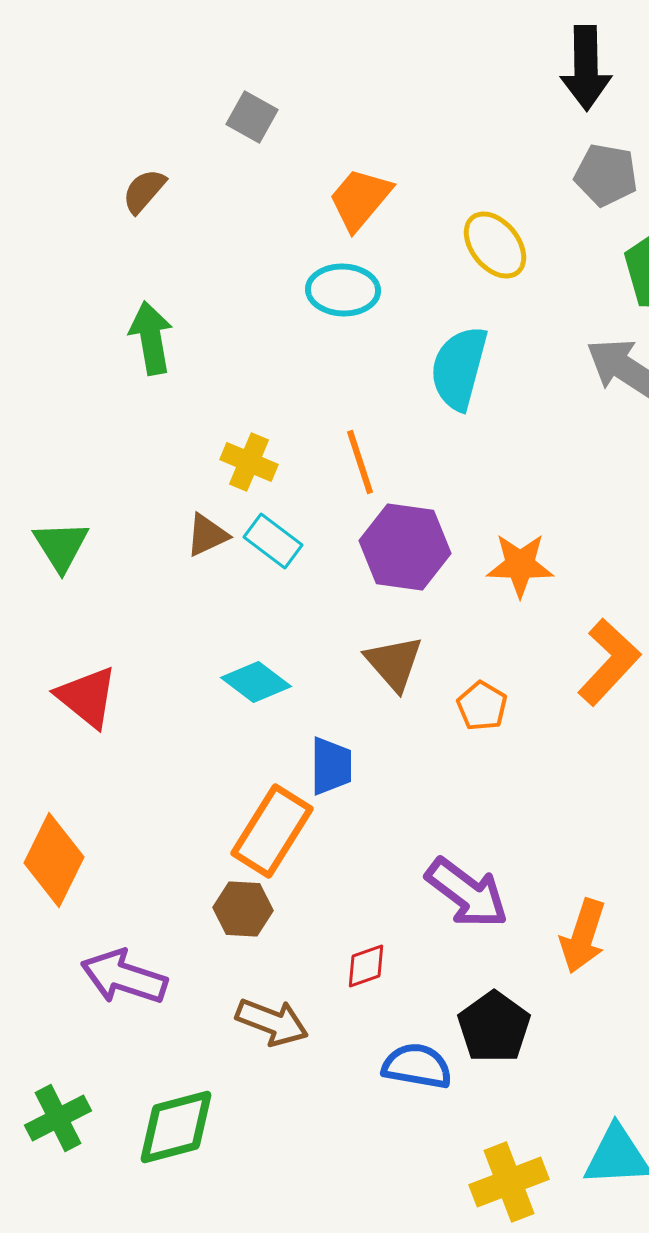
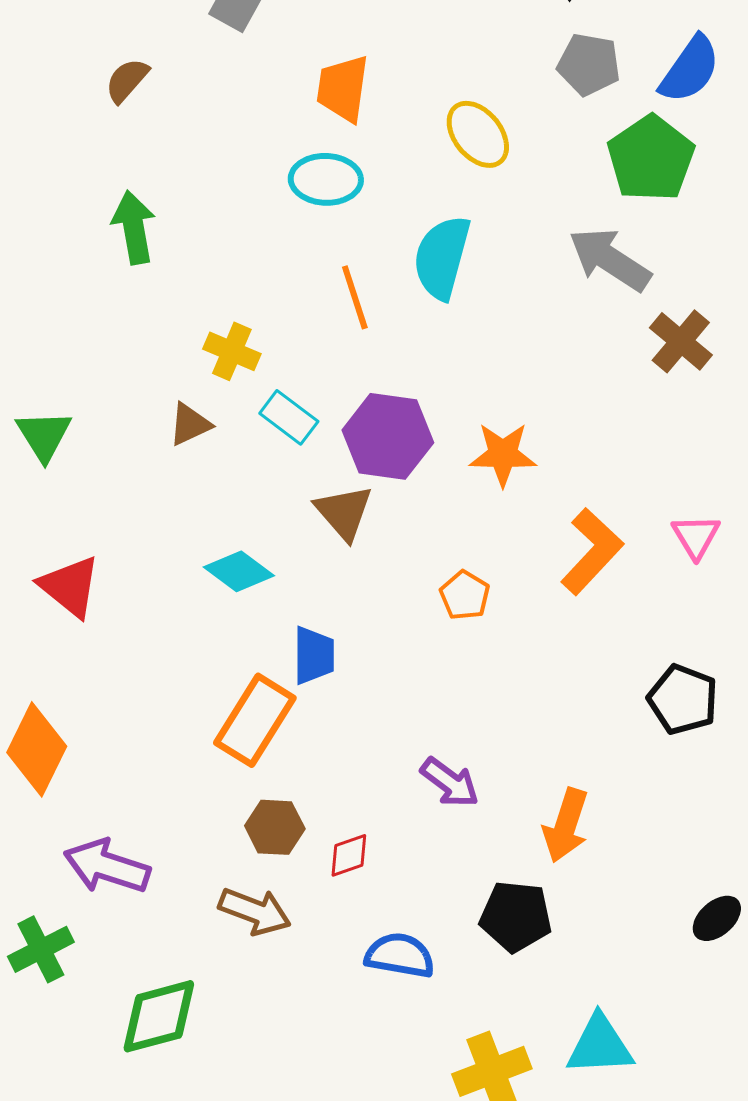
orange trapezoid: (360, 199) -> (343, 88), turned -32
orange line: (360, 462) -> (355, 297), moved
cyan rectangle: (273, 541) -> (289, 417), moved
brown triangle: (394, 663) -> (344, 512), moved
purple arrow: (467, 893) -> (450, 782), size x0.7
brown hexagon: (243, 909) -> (275, 827), moved
black pentagon: (494, 1027) -> (516, 916), moved, turned -30
green cross: (58, 1118) -> (41, 949), moved

